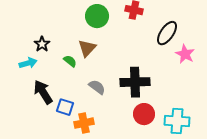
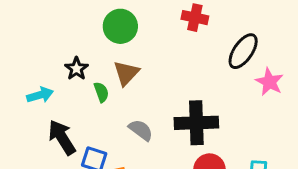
green circle: (97, 16) -> (120, 26), moved
black star: (42, 44) -> (76, 69), moved
green semicircle: (70, 61) -> (101, 92), turned 32

